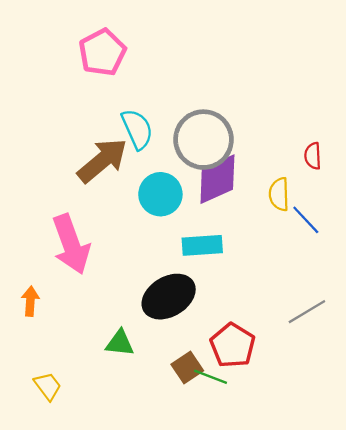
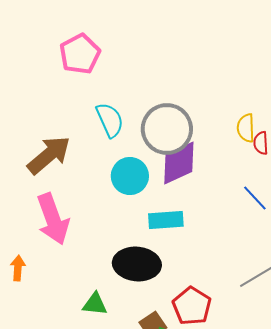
brown arrow: (102, 161) -> (49, 155), moved
yellow semicircle: (279, 194) -> (246, 128), moved
black ellipse: (169, 297) -> (137, 264), turned 36

